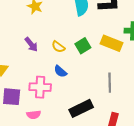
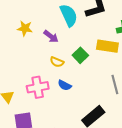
purple arrow: (31, 44) -> (51, 36), moved
pink cross: (40, 87) -> (38, 87), moved

